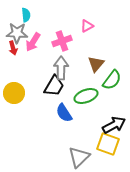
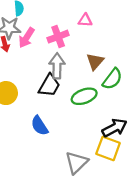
pink triangle: (87, 26) -> (85, 20), turned 32
blue semicircle: (64, 113) -> (40, 126), moved

